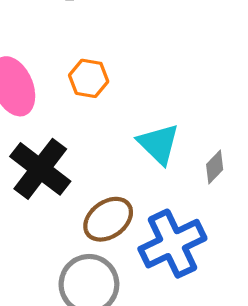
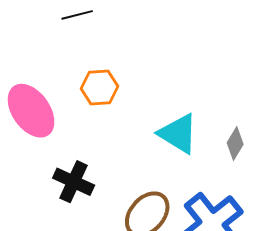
black cross: (40, 169) -> (74, 182), size x0.7

